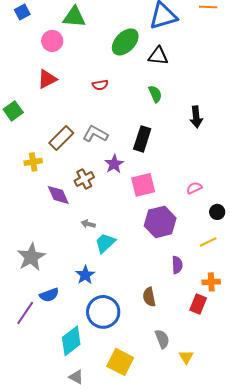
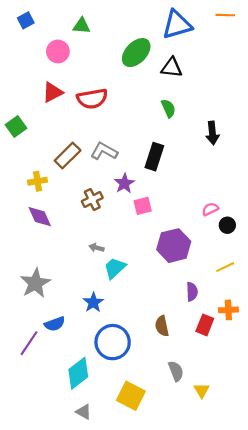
green triangle: (74, 17) -> (82, 26), size x0.7
red semicircle: (100, 85) -> (92, 99), moved, size x1.8
pink square: (143, 185) -> (143, 206), moved, size x0.7
purple diamond: (58, 195) -> (40, 217), moved
black circle: (217, 212) -> (227, 225), moved
red rectangle: (198, 304) -> (205, 325), moved

